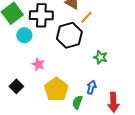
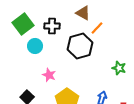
black cross: (41, 15) -> (52, 26), size x0.7
green star: (100, 57) -> (119, 68), moved

